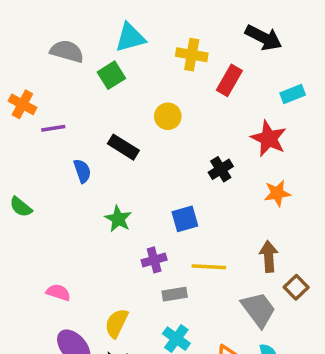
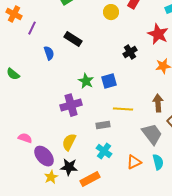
yellow circle: (168, 116) -> (111, 12), moved
purple line: (53, 128) -> (32, 28), turned -56
green star: (118, 219) -> (86, 81), moved
purple cross: (154, 260) -> (71, 105), moved, size x1.5
pink semicircle: (58, 292) -> (25, 138), moved

